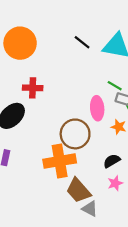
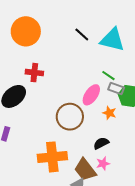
pink ellipse: (97, 108) -> (91, 95), turned 35
orange cross: (60, 161) -> (52, 157), moved
brown trapezoid: (78, 191) -> (85, 170), moved

